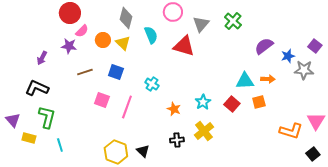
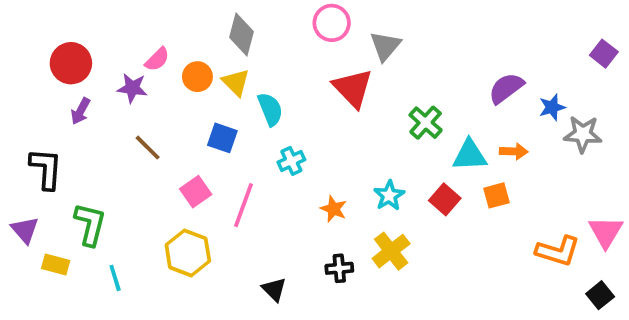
red circle: (70, 13) -> (71, 63), moved
green cross: (233, 21) -> (426, 123), moved
cyan semicircle: (151, 35) -> (270, 109), moved
red triangle: (184, 46) -> (353, 88), turned 30
purple square: (315, 46) -> (604, 54), moved
brown line: (85, 72) -> (148, 148), moved, turned 63
cyan cross: (152, 84) -> (291, 161), turned 32
black L-shape: (37, 88) -> (46, 169), moved, turned 70
pink square: (102, 100) -> (196, 192), turned 35
yellow hexagon: (116, 152) -> (188, 253), moved

